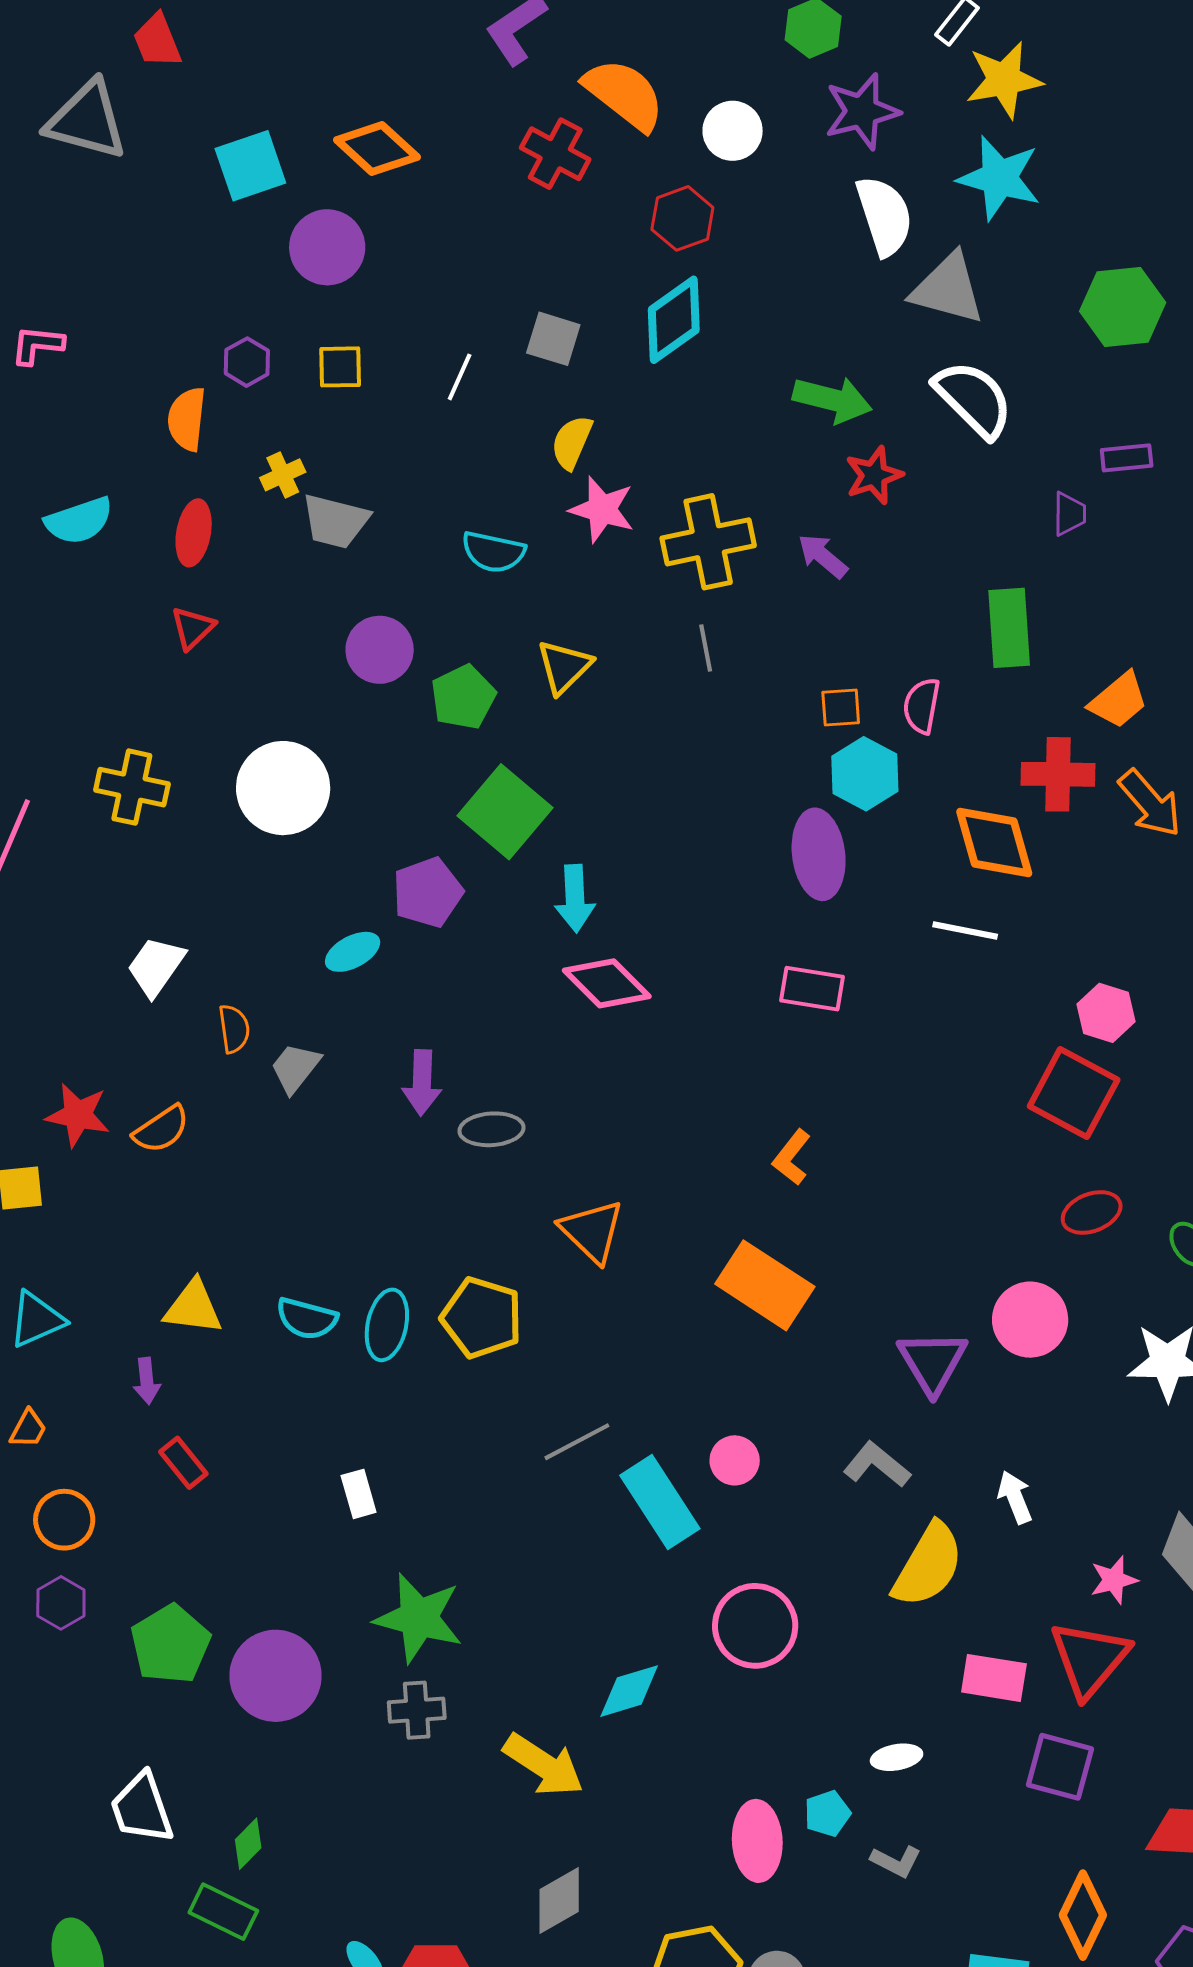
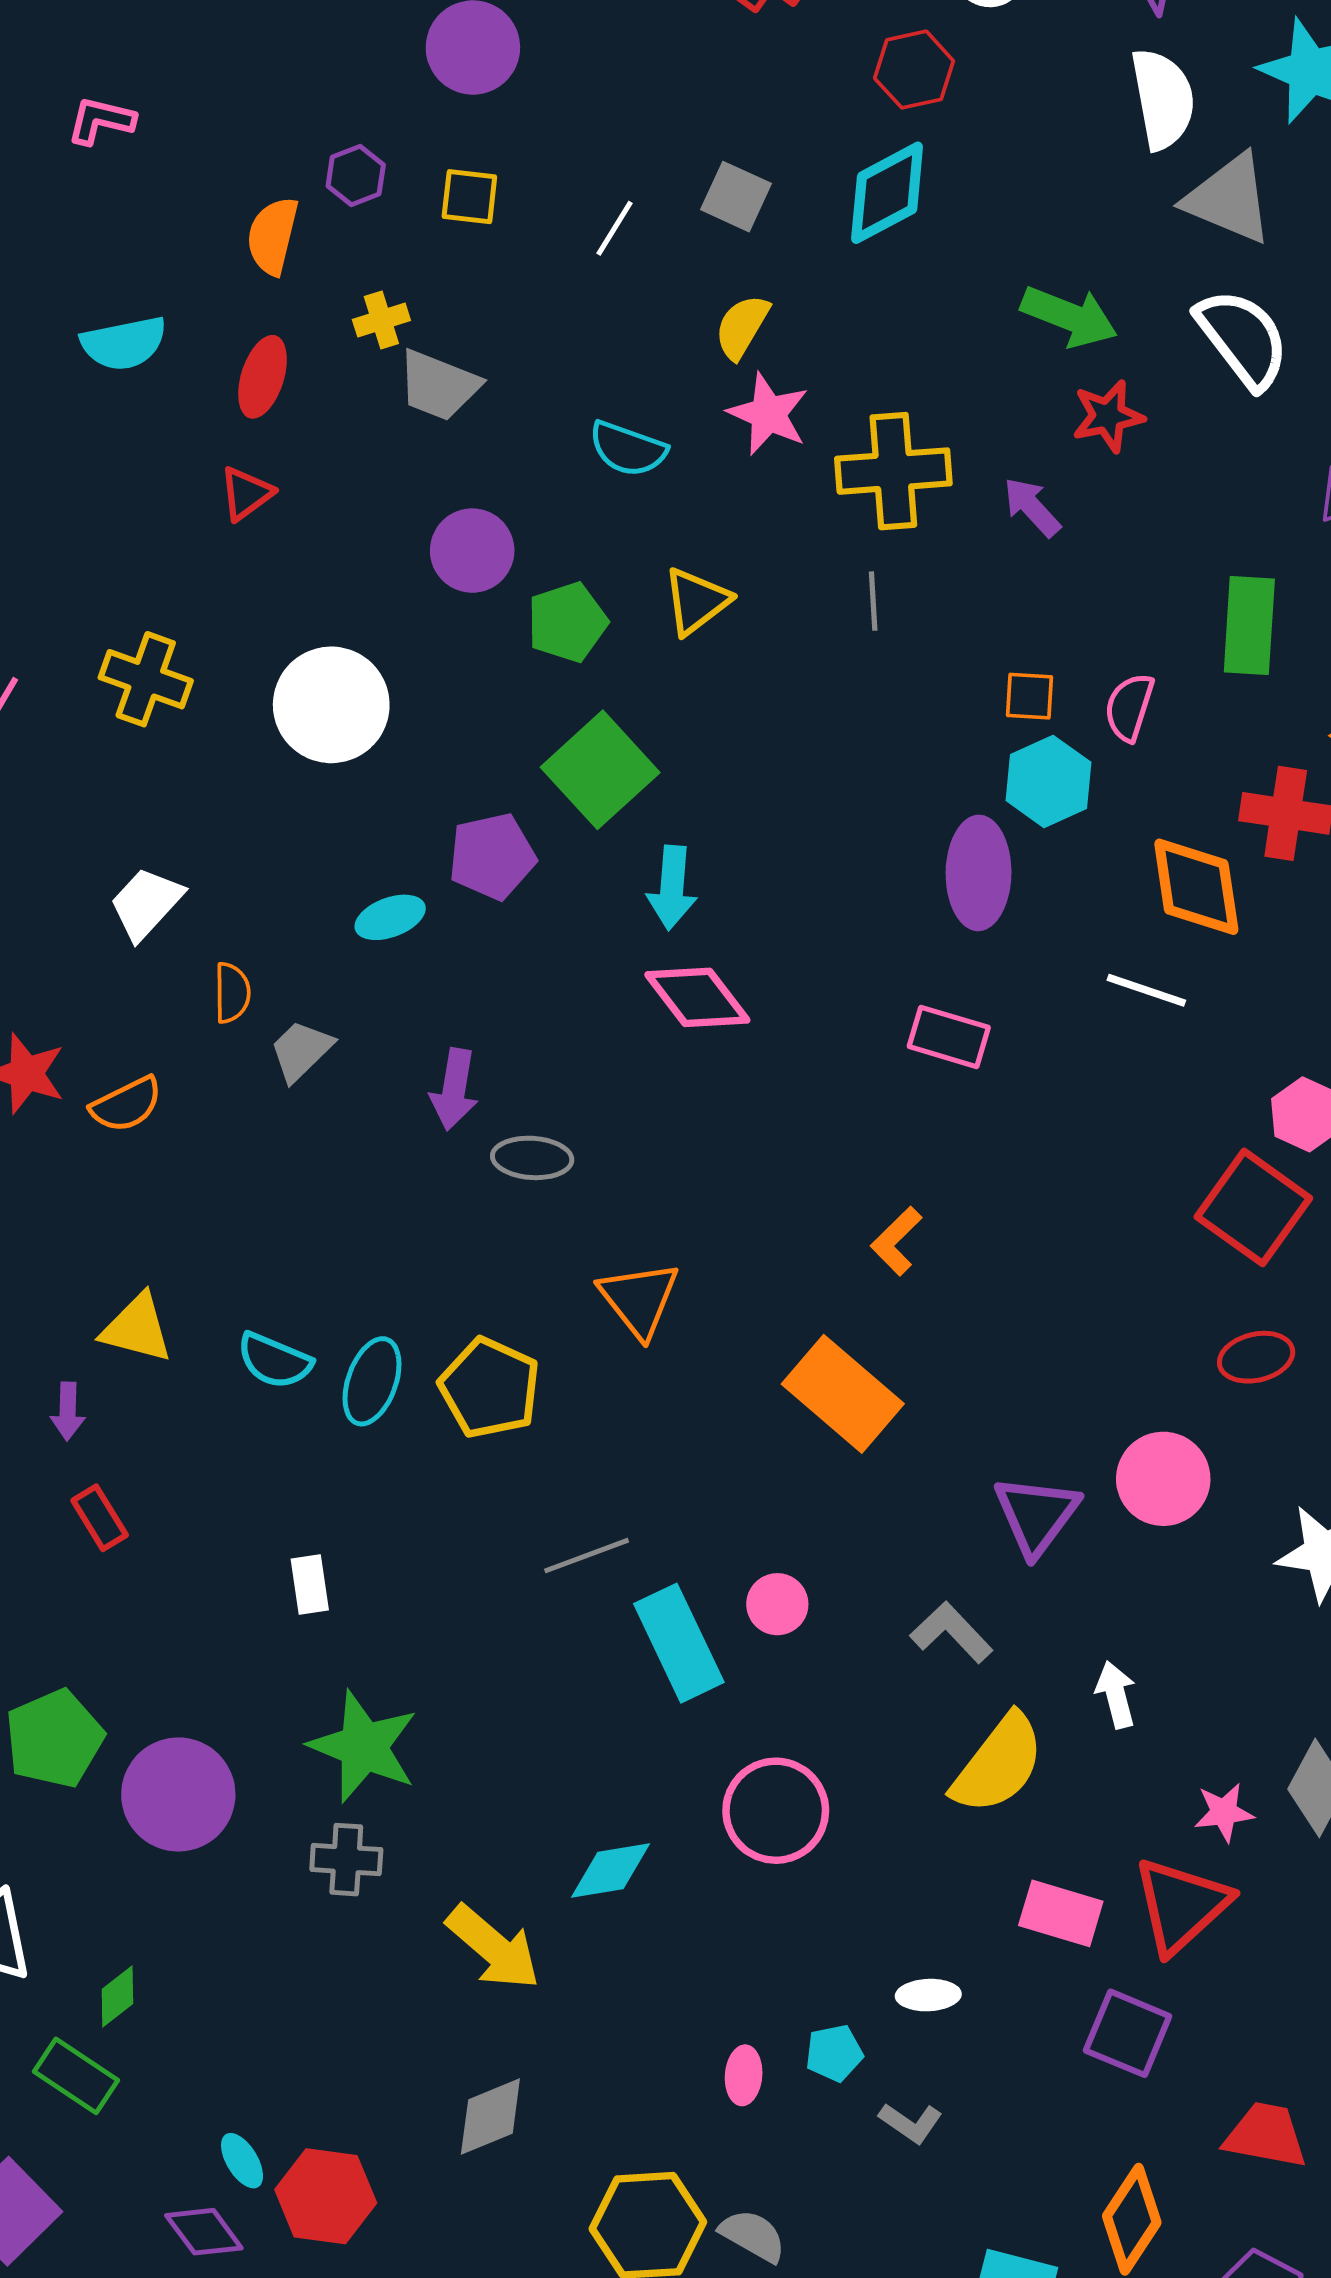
pink ellipse: (757, 1841) -> (744, 2075), size x0.6

